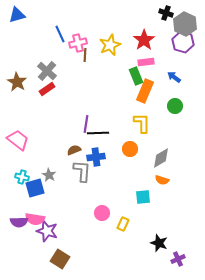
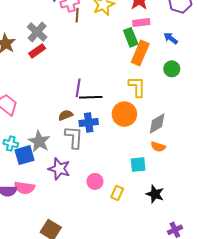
orange circle: (130, 149) -> (124, 114), size x1.5
gray star: (49, 175) -> (39, 141), size x1.5
purple star: (47, 231) -> (59, 169), moved
black star: (159, 243) -> (155, 194), moved

